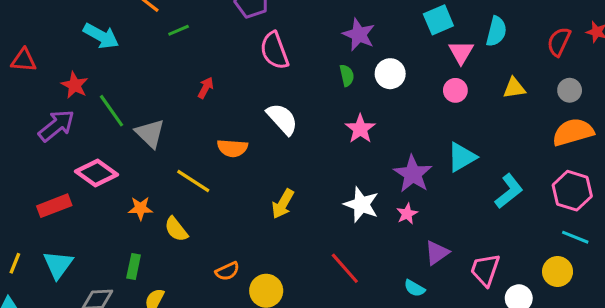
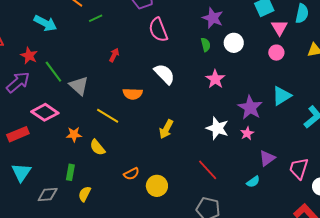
cyan semicircle: (414, 288) -> (253, 182), turned -64

